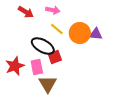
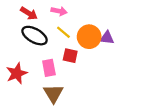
black ellipse: (43, 46) -> (35, 36), moved
red square: (55, 57) -> (70, 56), moved, turned 32
pink rectangle: (37, 67) -> (49, 68), moved

